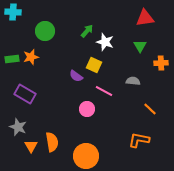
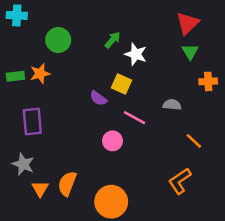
red triangle: (145, 18) -> (188, 23), turned -36
green triangle: (140, 46) -> (190, 52), moved
purple rectangle: (25, 94) -> (32, 121), turned 55
orange L-shape: (139, 140) -> (180, 181), turned -45
orange semicircle: (52, 142) -> (67, 184), turned -150

